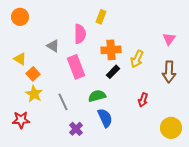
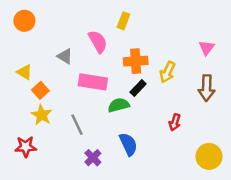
pink semicircle: (80, 34) -> (98, 42), turned -30
pink rectangle: (76, 67) -> (93, 82), turned -60
green semicircle: (97, 96) -> (119, 105), moved

